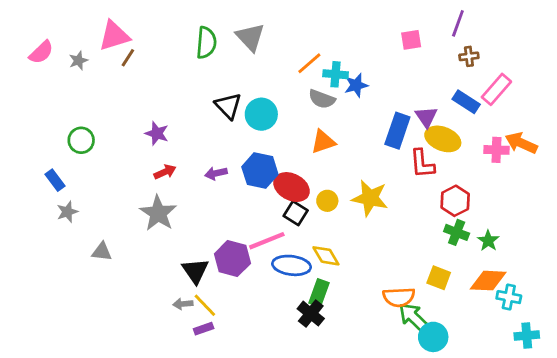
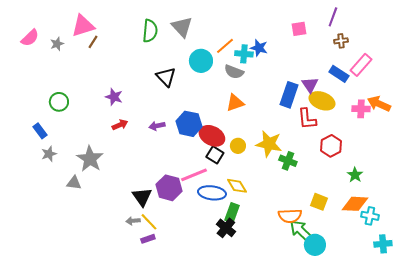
blue star: (356, 85) -> (259, 48), moved, turned 30
cyan circle: (261, 114) -> (201, 61), moved
gray star: (158, 213) -> (90, 159), moved
green cross: (457, 232) -> (288, 161), moved

